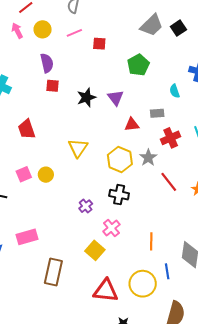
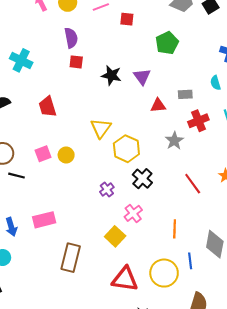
cyan semicircle: (175, 91) -> (216, 83), moved
black star: (86, 98) -> (111, 75), turned 30
yellow hexagon: (120, 160) -> (126, 149), moved
red line: (169, 182) -> (193, 184), moved
black cross: (119, 195) -> (142, 179), turned 30

